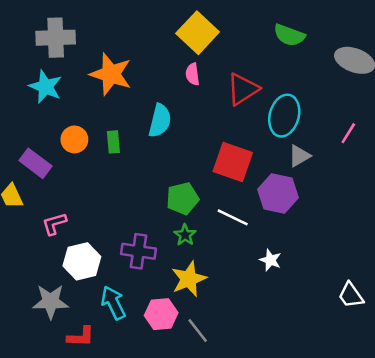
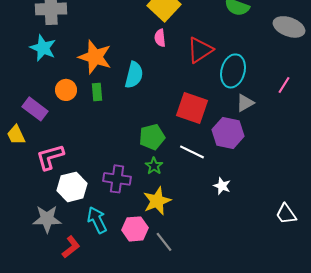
orange star: (111, 74) -> (95, 57), moved
pink L-shape: (54, 224) -> (50, 157), size x1.4
red L-shape: (81, 337) -> (71, 247), turned -40

